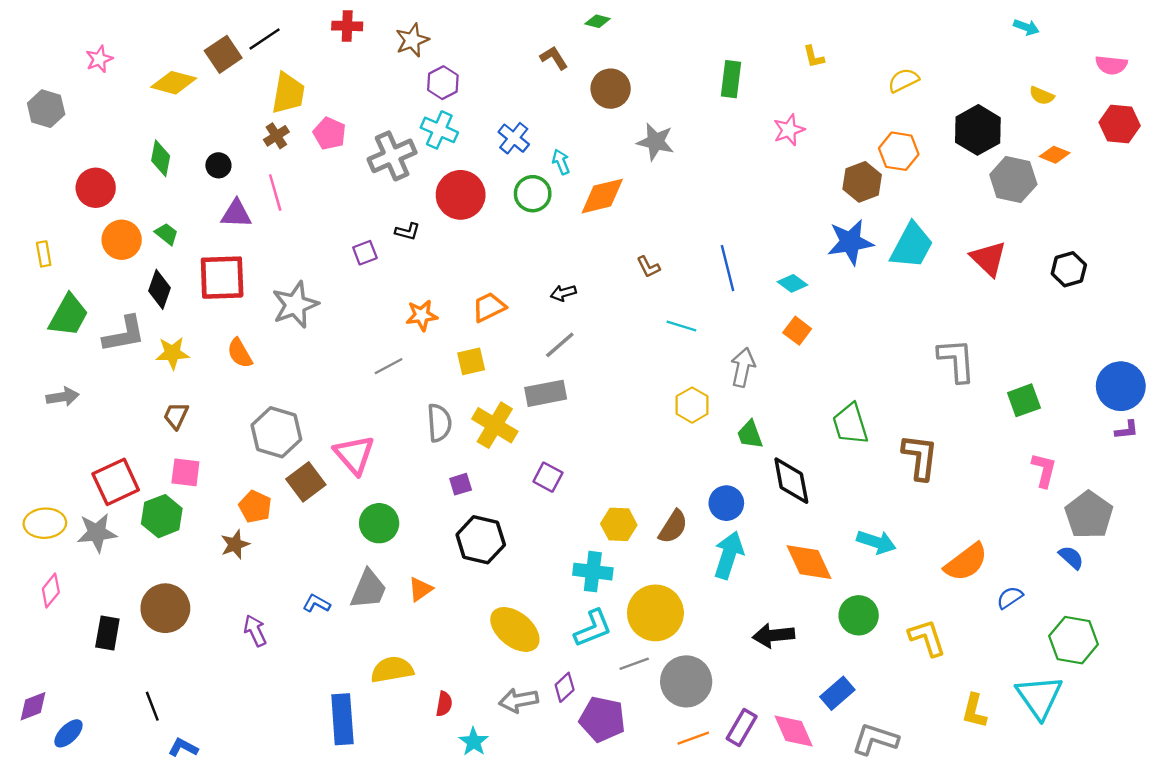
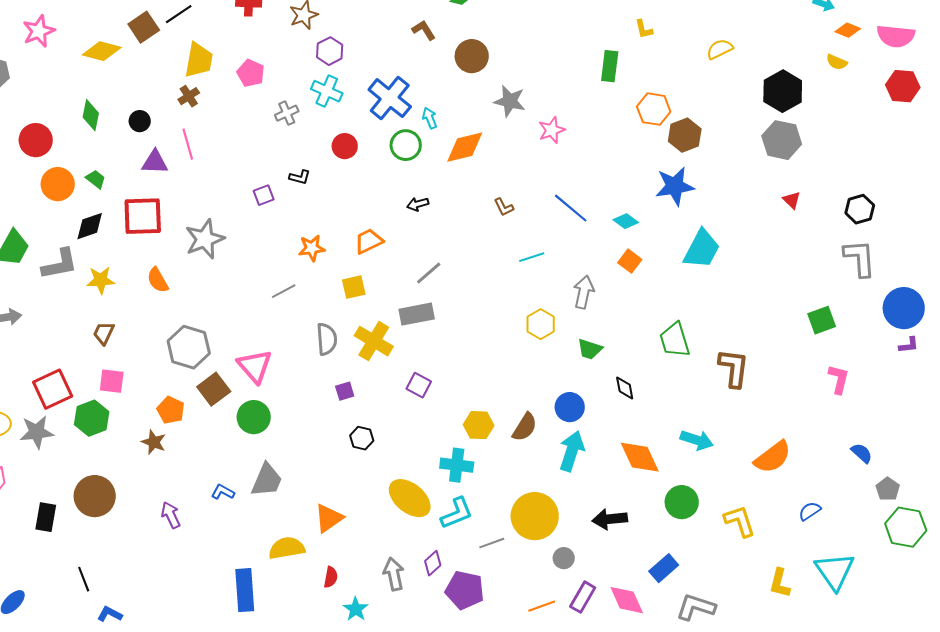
pink star: (99, 59) -> (39, 31), size x1.4
pink semicircle: (1111, 65) -> (896, 36), size x1.4
green rectangle: (731, 79) -> (610, 66), moved
pink star: (789, 130) -> (552, 130), moved
pink pentagon: (329, 133) -> (251, 73), moved
blue cross: (514, 138) -> (390, 98), size x1.6
orange hexagon: (899, 151) -> (654, 109), moved
orange diamond: (1055, 155) -> (848, 30), moved
gray cross: (392, 156) -> (287, 113), size x0.6
gray hexagon: (1013, 180) -> (782, 140), moved
red circle: (461, 195) -> (345, 146), size x0.6
cyan trapezoid: (912, 246) -> (702, 249), moved
red triangle: (988, 259) -> (792, 200), size x0.6
blue line: (727, 268) -> (571, 208), turned -36
black diamond: (159, 289) -> (90, 226), turned 52
black arrow: (563, 293) -> (418, 204), moved
cyan line: (681, 326) -> (532, 257), turned -35
gray L-shape: (957, 360) -> (860, 258), moved
green trapezoid: (750, 435) -> (590, 349), turned -52
black diamond: (791, 481) -> (625, 388), size x0.6
gray pentagon: (1089, 515) -> (888, 489), moved, size x0.6
green circle: (379, 523) -> (254, 417), moved
black hexagon: (481, 540) -> (362, 438), size x0.6
brown star: (235, 544) -> (154, 442), turned -30
orange triangle: (420, 589) -> (329, 518), moved, size x1.4
blue semicircle: (1010, 598) -> (810, 511), moved
yellow circle: (655, 613) -> (535, 516), moved
yellow ellipse: (515, 629) -> (410, 498), moved
green hexagon: (1074, 640) -> (906, 527), moved
gray circle: (686, 681) -> (564, 558), moved, size x0.5
gray arrow: (518, 700) -> (394, 574), turned 88

